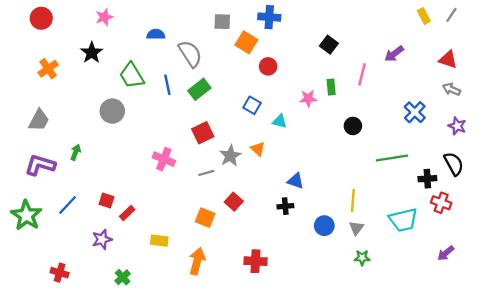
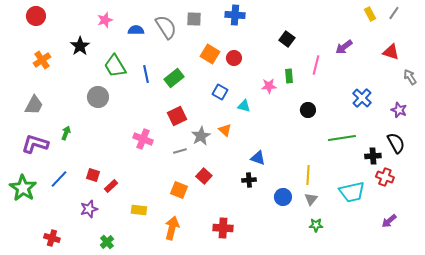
pink star: (104, 17) -> (105, 20), moved
orange square: (246, 42) -> (210, 54), moved
gray semicircle: (190, 54) -> (166, 27), moved
gray arrow: (451, 89) -> (410, 77), moved, turned 35

